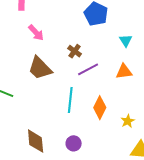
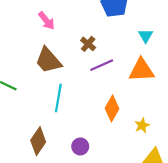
orange triangle: (124, 72) -> (142, 70), size x1.4
cyan line: (70, 100) -> (58, 98), moved
brown diamond: (36, 141) -> (38, 141), turned 35

